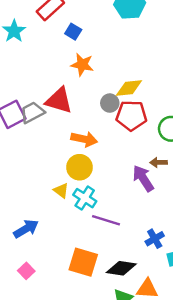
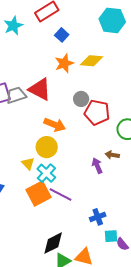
orange star: (82, 65) -> (64, 63), turned 30
yellow diamond: (129, 88) -> (92, 61), moved
purple arrow: (143, 178) -> (97, 166), size x0.7
orange square: (83, 262) -> (39, 194), moved, turned 35
black diamond: (121, 268) -> (53, 243), moved, turned -45

